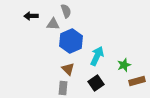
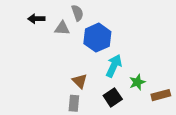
blue hexagon: (71, 41) -> (97, 38), moved
green star: (124, 65) -> (137, 82), moved

